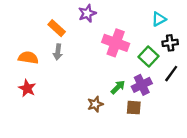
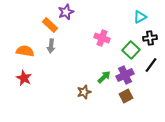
purple star: (87, 13) -> (66, 12), moved
pink cross: (116, 43) -> (102, 38), size x0.7
brown square: (134, 108) -> (126, 96), moved, turned -32

